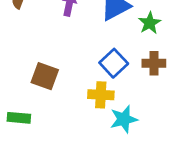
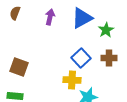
brown square: (45, 76) -> (19, 67), moved

